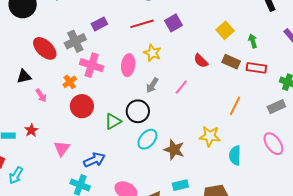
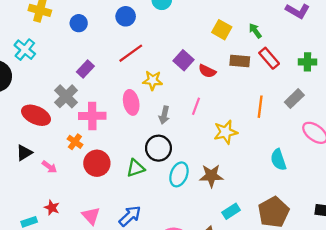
purple square: (174, 23) -> (184, 60), moved
red rectangle: (256, 68) -> (269, 58), turned 60
gray rectangle: (276, 107) -> (294, 99), moved
green triangle: (113, 121) -> (136, 168), turned 30
yellow star: (210, 136) -> (226, 132), moved

